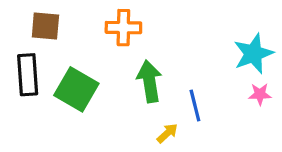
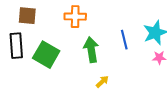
blue line: (195, 106) -> (124, 40), moved

